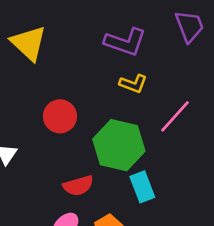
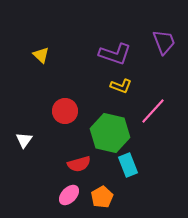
yellow triangle: (29, 43) -> (41, 55), size x0.6

